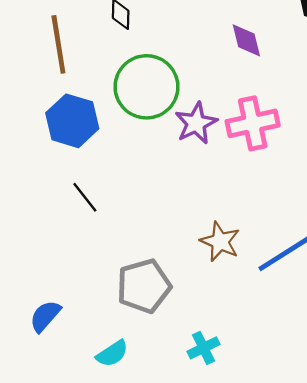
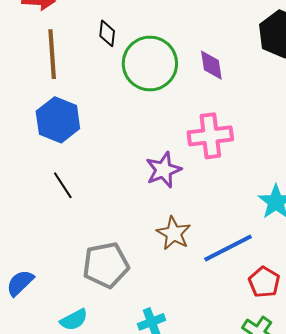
green circle: (146, 87) -> (150, 63), moved
purple star: (196, 123) -> (163, 170), moved

